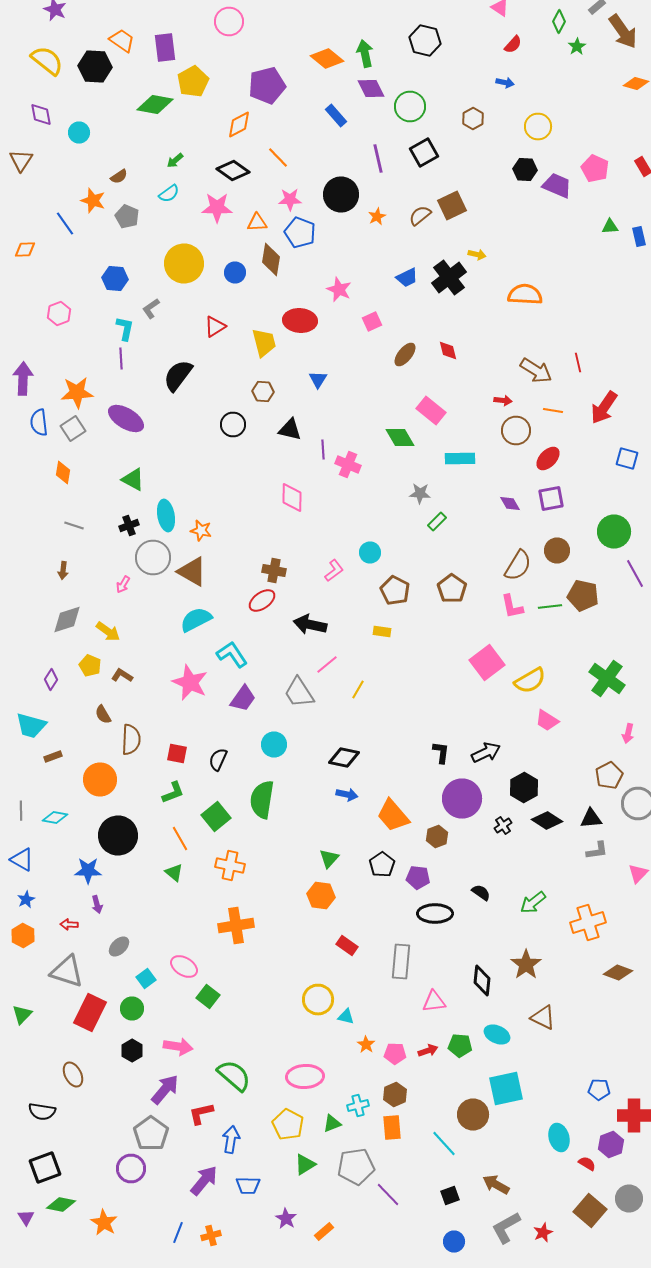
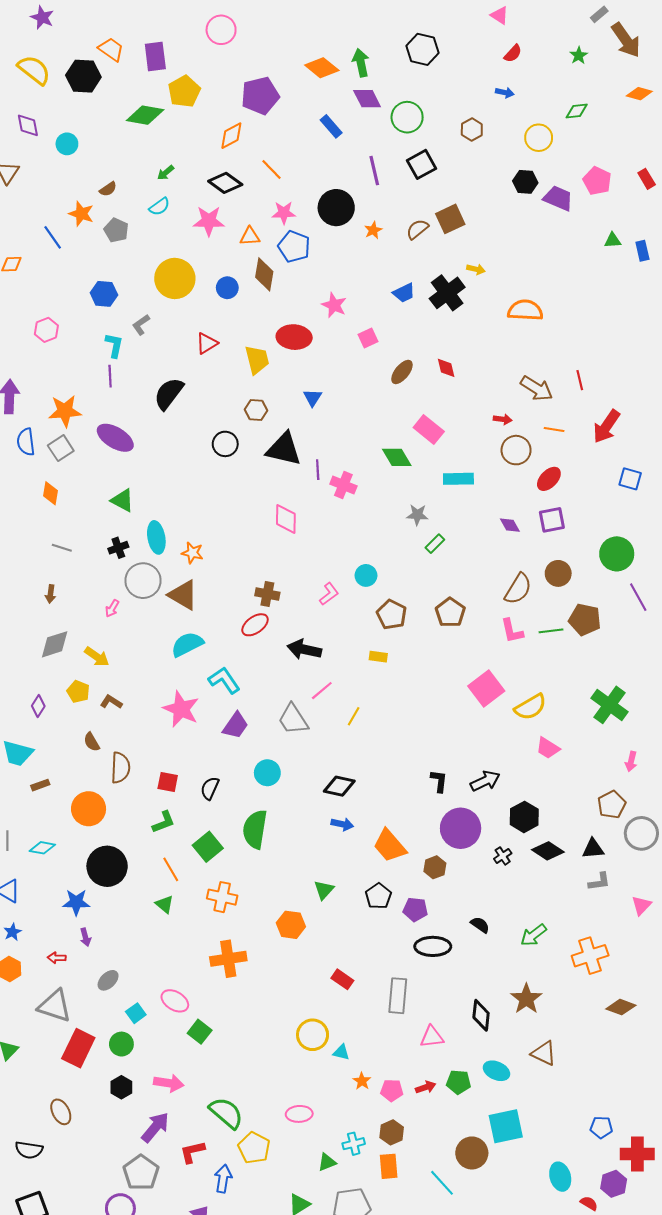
green diamond: (559, 22) -> (577, 111), moved, turned 55
black triangle: (290, 430) -> (284, 449), size x1.5
orange hexagon: (321, 896) -> (291, 925), moved
pink ellipse: (305, 1076) -> (299, 1114), size x0.7
yellow pentagon: (288, 1124) -> (254, 1148), moved

